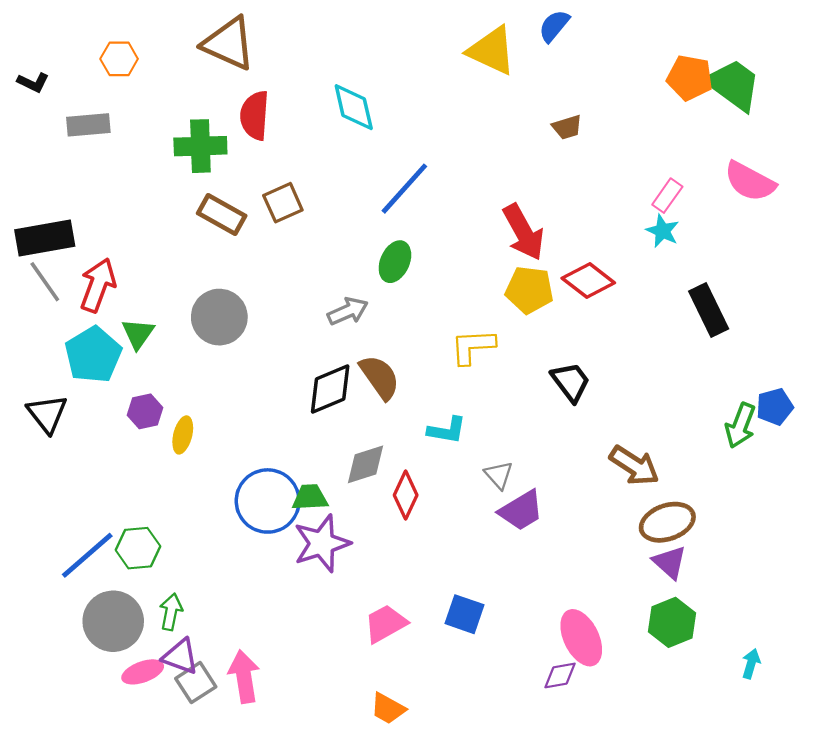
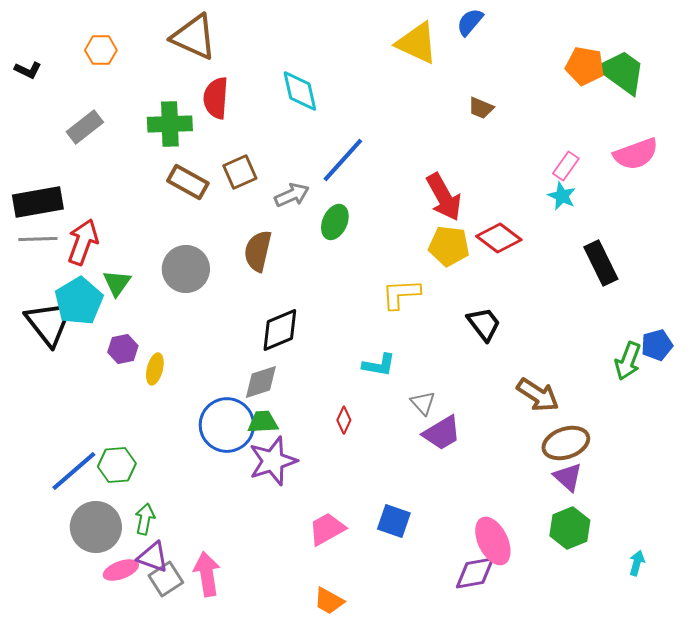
gray rectangle: (88, 125) -> (85, 127), moved, turned -33
brown trapezoid: (567, 127) -> (481, 108), turned 40
pink semicircle: (750, 181) -> (636, 154), turned -48
gray line: (45, 282) -> (38, 239), turned -57
gray arrow: (348, 311) -> (292, 195), moved
brown semicircle: (380, 377) -> (258, 251), moved, turned -132
black triangle: (47, 414) -> (49, 323), moved, size x1.4
gray diamond: (365, 464) -> (261, 382), moved
red diamond: (406, 495) -> (344, 420), size x0.7
purple diamond: (560, 675) -> (475, 573), size x1.4

